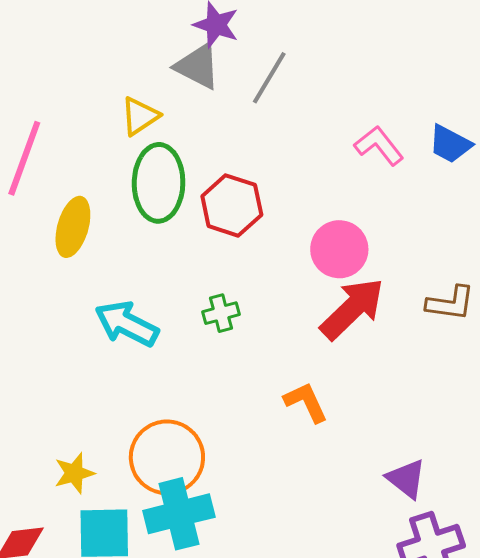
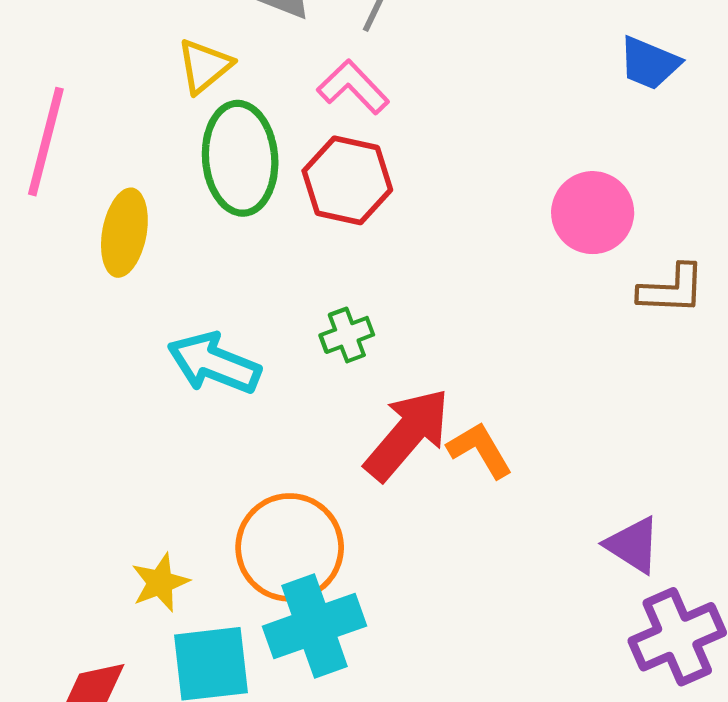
pink L-shape: (379, 146) -> (353, 87), moved
pink circle: (339, 249) -> (593, 213), moved
red arrow: (352, 309) -> (407, 434), moved

